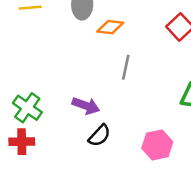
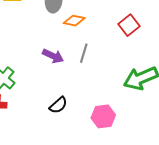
purple arrow: (86, 106) -> (53, 56), moved

